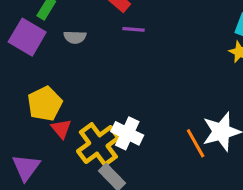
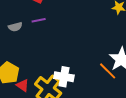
purple line: (134, 29) -> (39, 20), moved

